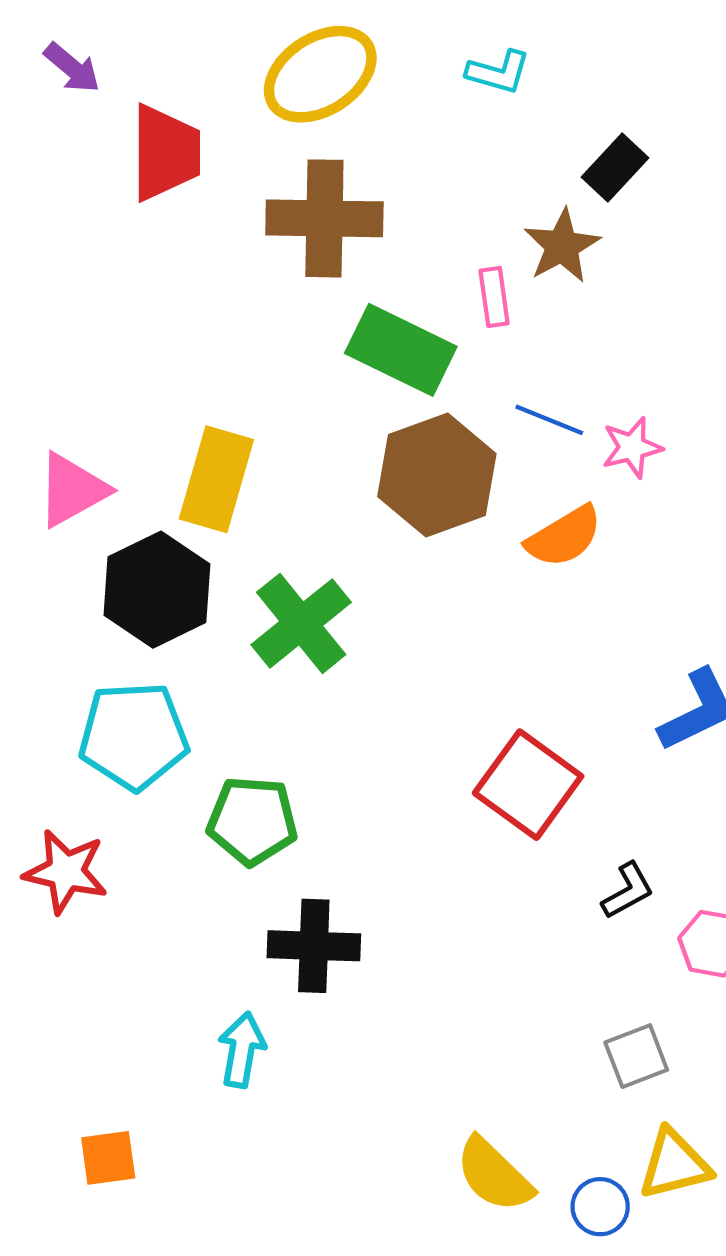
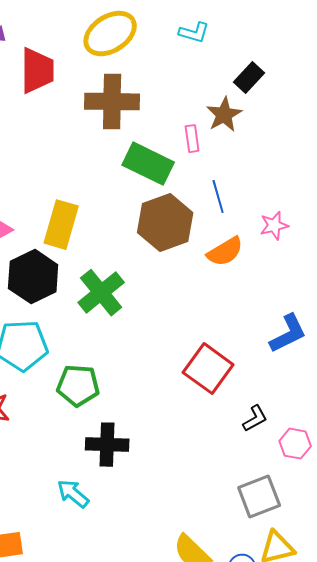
blue line: (549, 420) -> (218, 197), turned 52
pink star: (632, 447) -> (274, 226), moved
cyan arrow: (242, 1050) -> (73, 494), turned -60
gray square: (636, 1056) -> (259, 497), size x1.4

